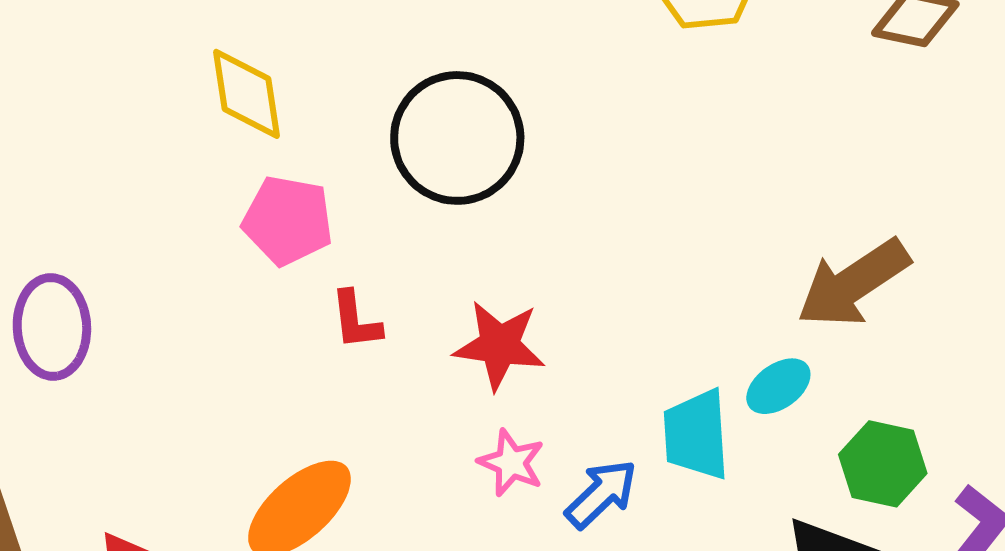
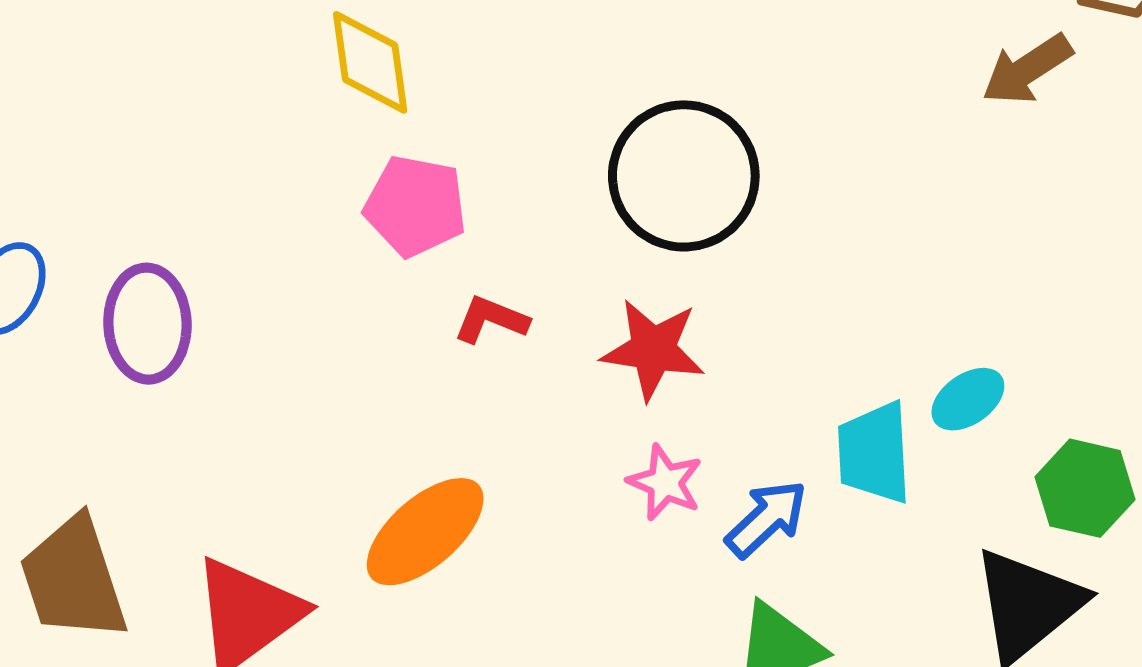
black circle: (457, 138) -> (684, 176), moved
brown arrow: (853, 283) -> (1027, 69), moved, size x0.7
red L-shape: (356, 320) -> (491, 320), turned 118

